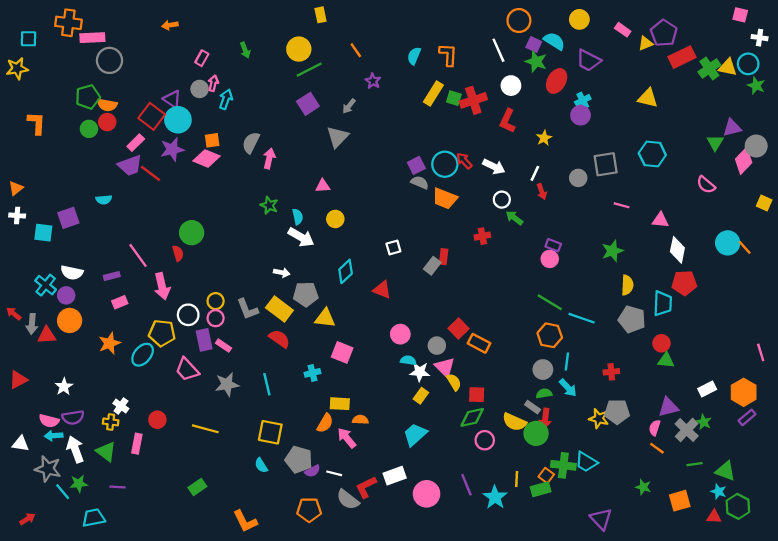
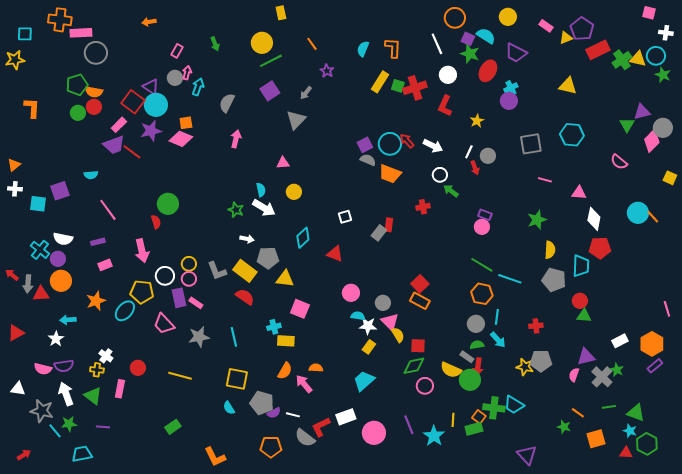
gray semicircle: (251, 143) -> (227, 103), moved
gray circle: (578, 178) -> (488, 156), moved
green star: (269, 205) -> (236, 210), moved
pink line: (138, 255) -> (108, 210), moved
red square: (458, 328) -> (420, 284), moved
yellow rectangle: (340, 404) -> (286, 341), moved
cyan arrow: (54, 436) -> (68, 320), moved
orange line: (657, 448) -> (578, 413), moved

